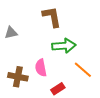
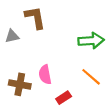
brown L-shape: (52, 17) -> (35, 18), moved
green arrow: (64, 46) -> (91, 41), moved

